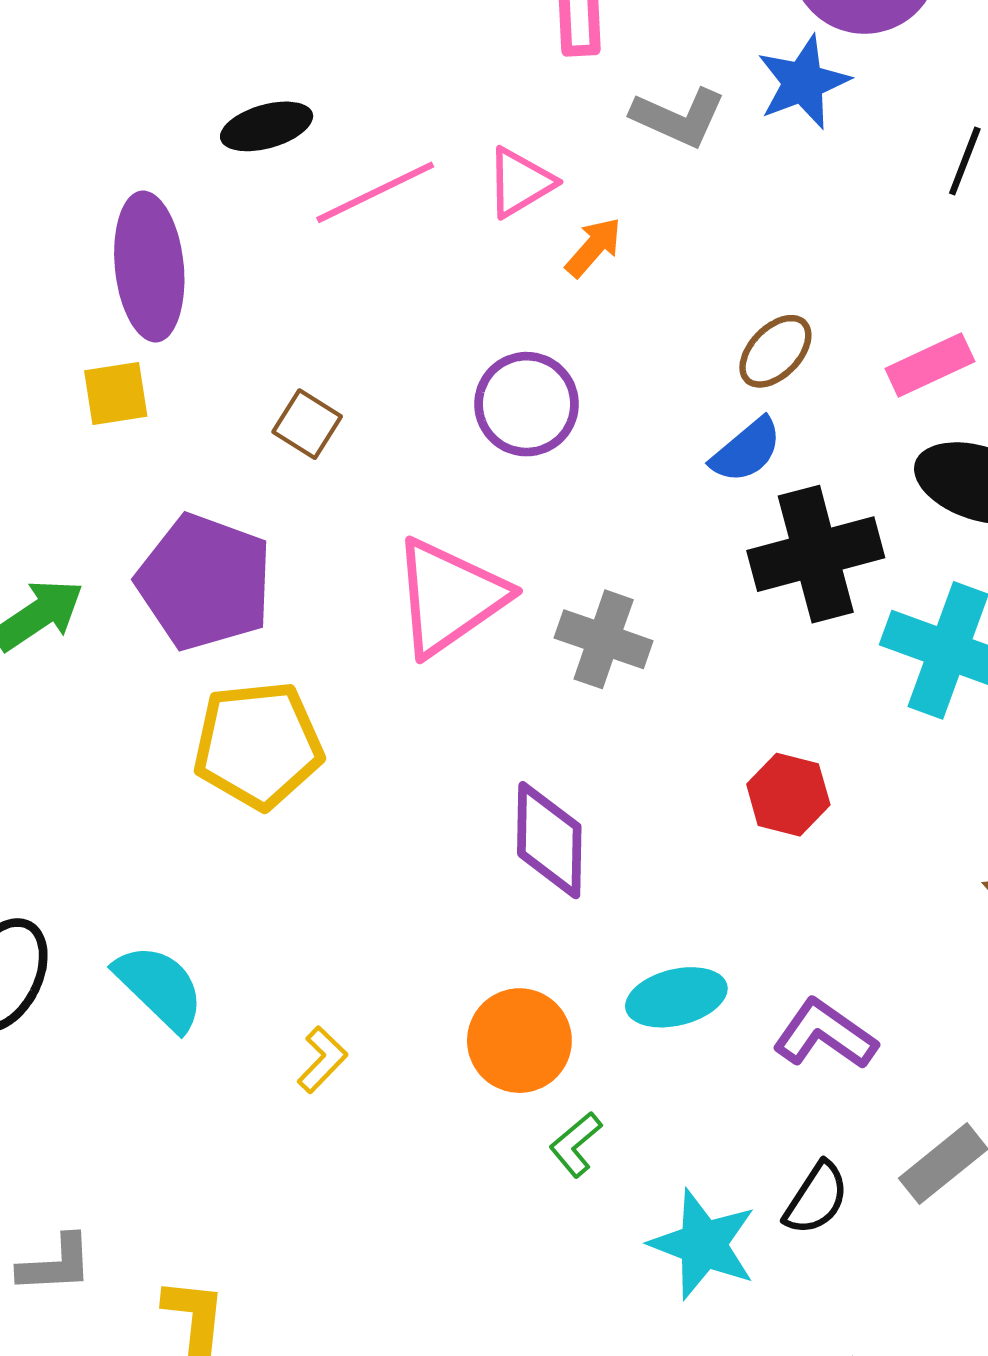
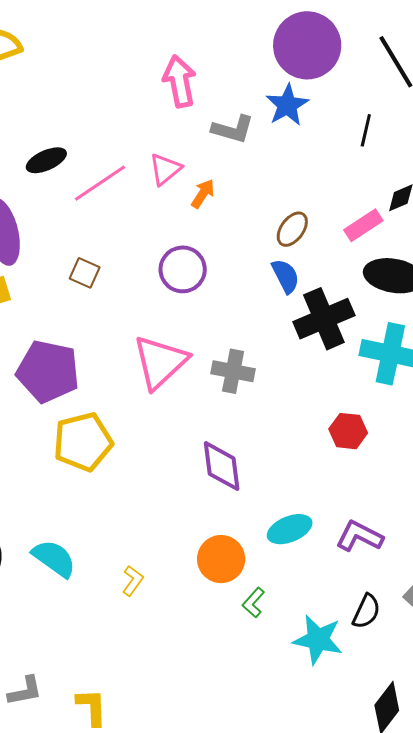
brown square: (307, 424) -> (85, 273), moved
blue semicircle: (746, 450) -> (286, 276), turned -69
red hexagon: (788, 795) -> (348, 431), moved

